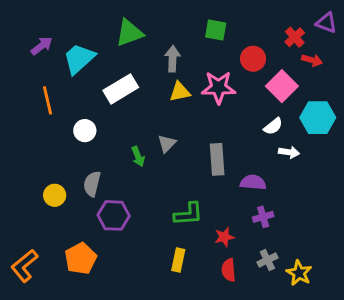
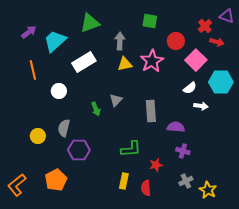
pink star: (219, 87) -> (152, 61), turned -30
purple cross: (263, 217) -> (183, 151), turned 32
red semicircle: (229, 270) -> (146, 188), moved

